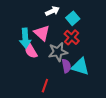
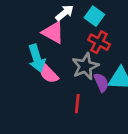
pink triangle: (42, 33) -> (53, 32), moved
red line: (45, 86) -> (77, 104), moved

